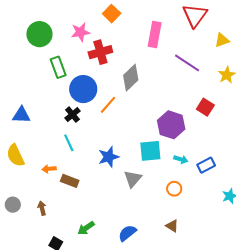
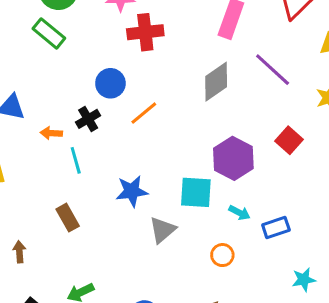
green rectangle: (58, 67) -> (49, 33), moved, turned -40
gray diamond: (131, 78) -> (216, 82), moved
blue circle: (83, 89) -> (110, 83), size x0.7
orange arrow: (49, 169) -> (51, 133), moved
brown rectangle: (70, 181) -> (68, 218), turned 30

